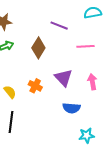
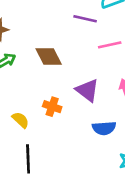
purple line: (59, 26) -> (85, 19), moved
brown diamond: (38, 48) -> (49, 57), turned -50

